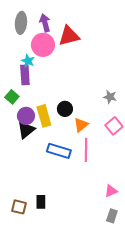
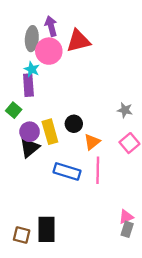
gray ellipse: (21, 23) -> (32, 39), moved
black rectangle: (41, 202) -> (47, 229), size x1.6
gray rectangle: (112, 216) -> (127, 229), moved

